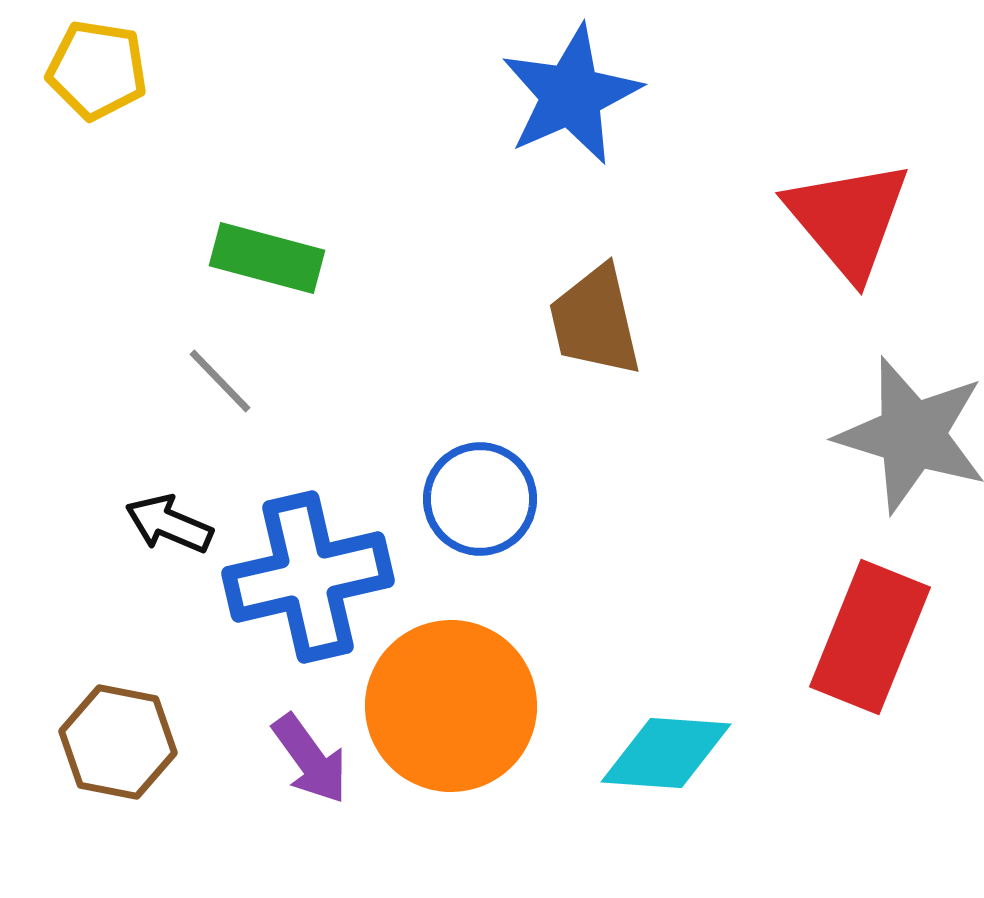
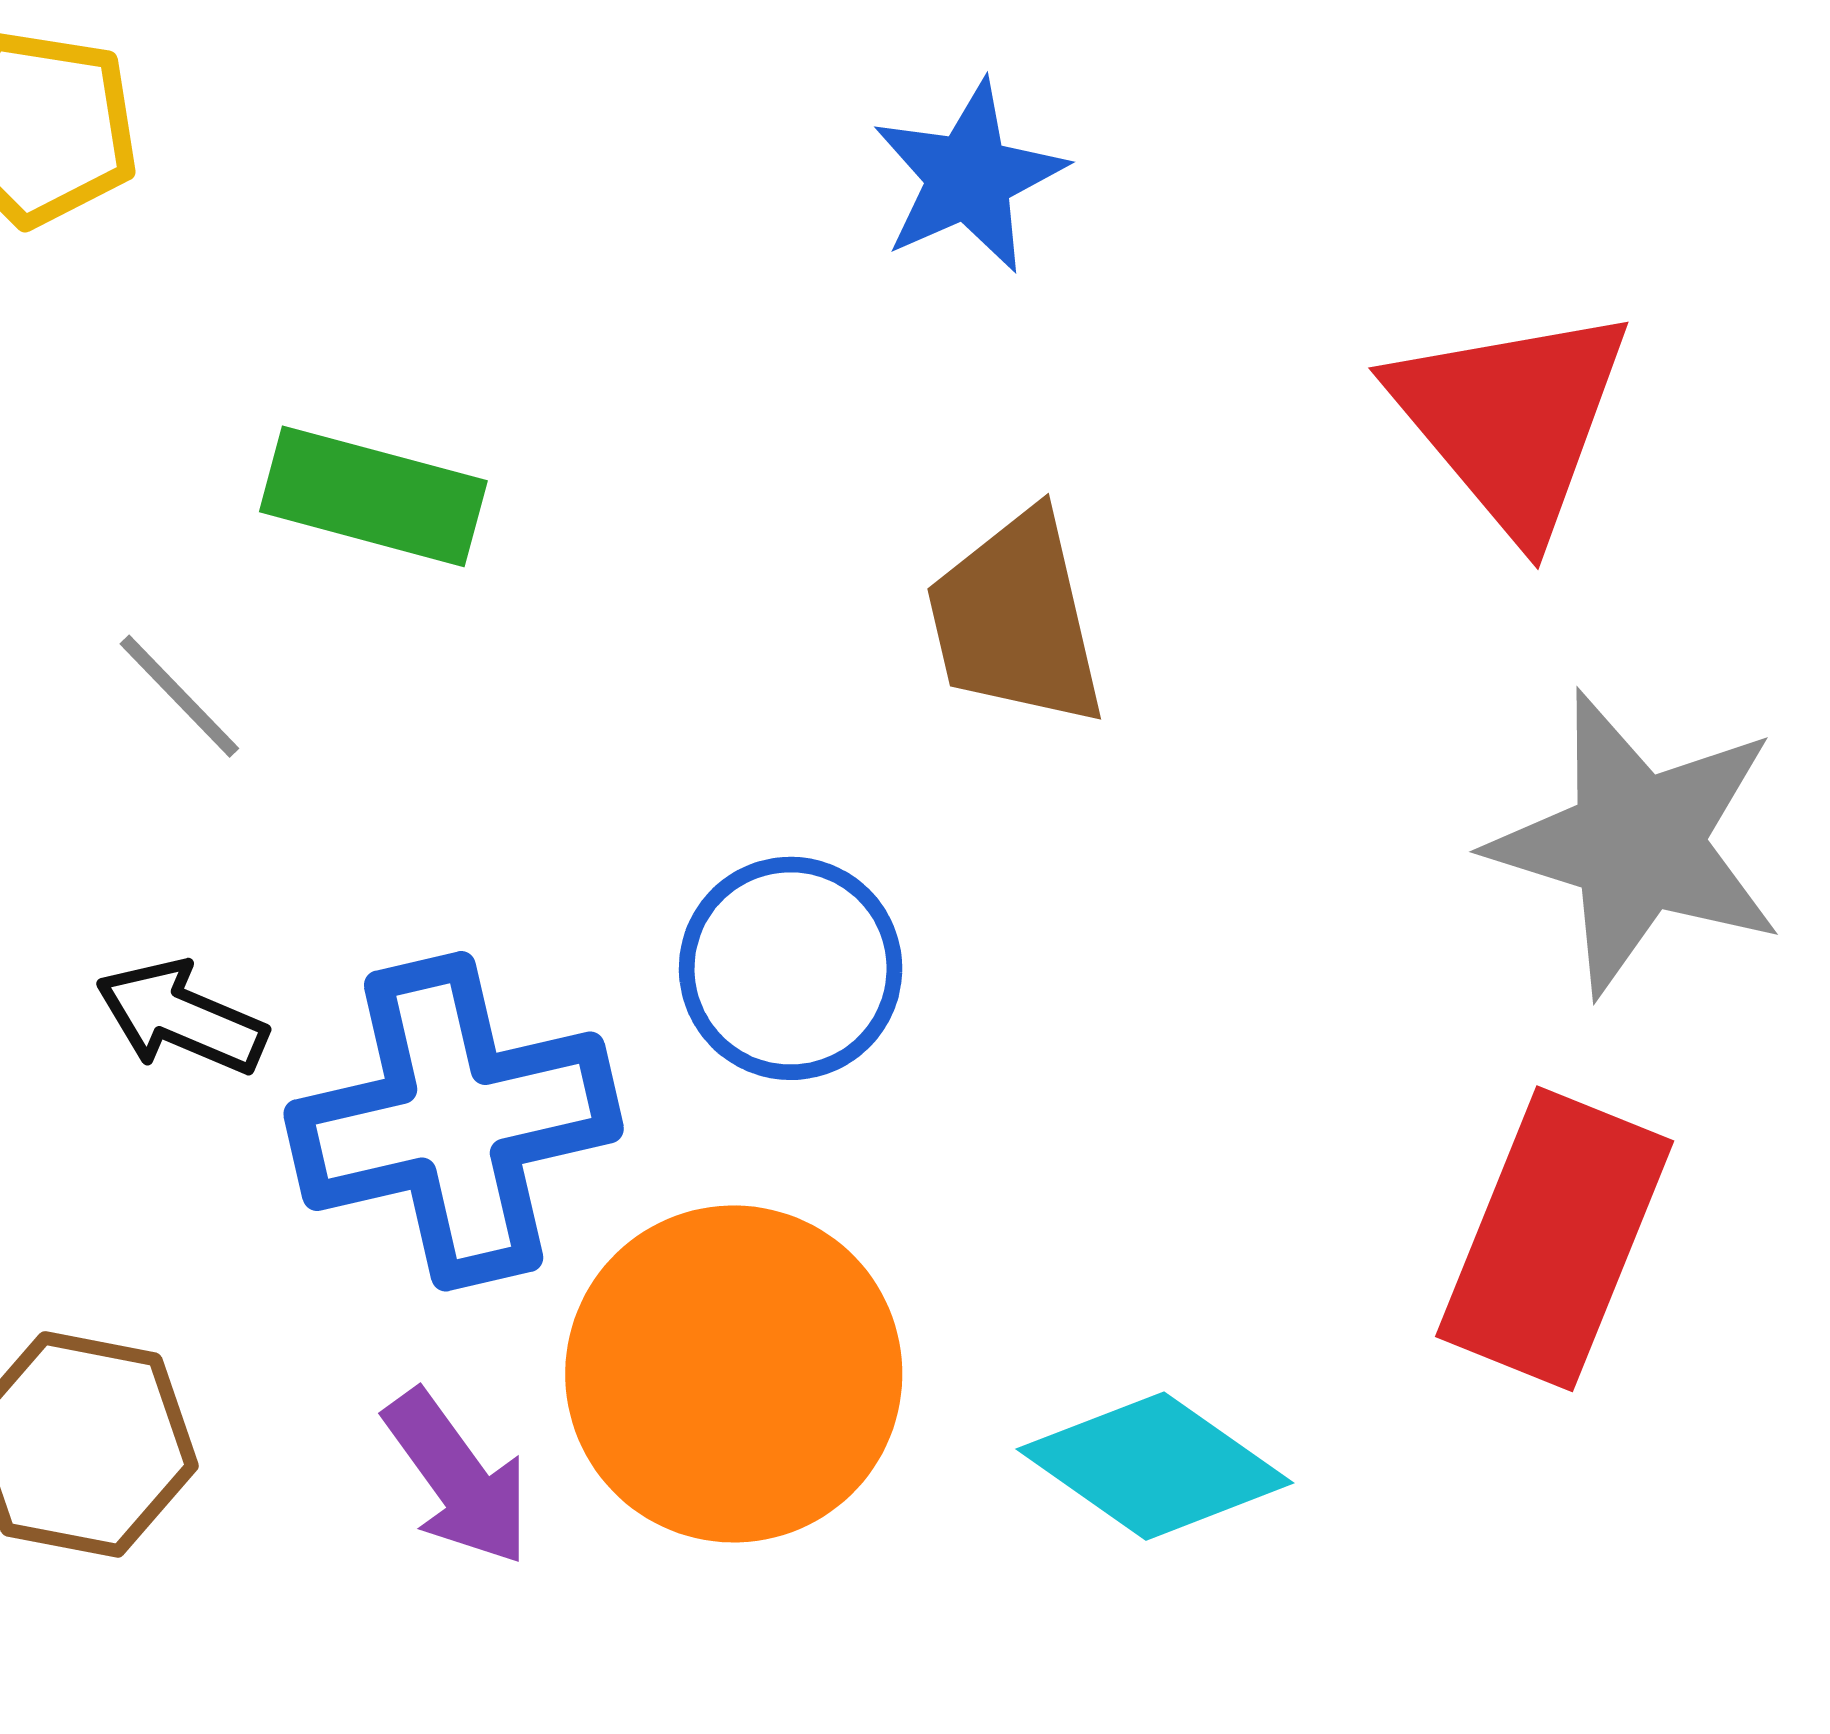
blue star: (571, 95) -> (969, 177), size x0.7
gray line: (220, 381) -> (179, 696), moved
cyan diamond: (666, 753) -> (1155, 1466), turned 31

